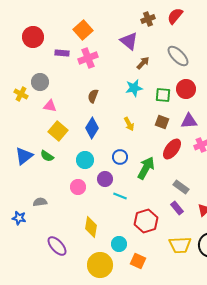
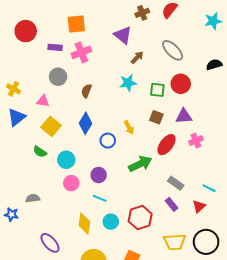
orange square: (83, 30) -> (76, 24), turned 36
gray circle: (40, 82) -> (58, 77), moved
yellow arrow: (129, 124) -> (129, 127), moved
blue triangle: (24, 156) -> (17, 117), moved
blue circle: (120, 157) -> (108, 141), moved
cyan circle: (85, 160) -> (66, 160), moved
green arrow: (146, 168) -> (140, 164), turned 35
cyan line: (120, 196) -> (100, 198), moved
cyan circle: (119, 244) -> (111, 222), moved

